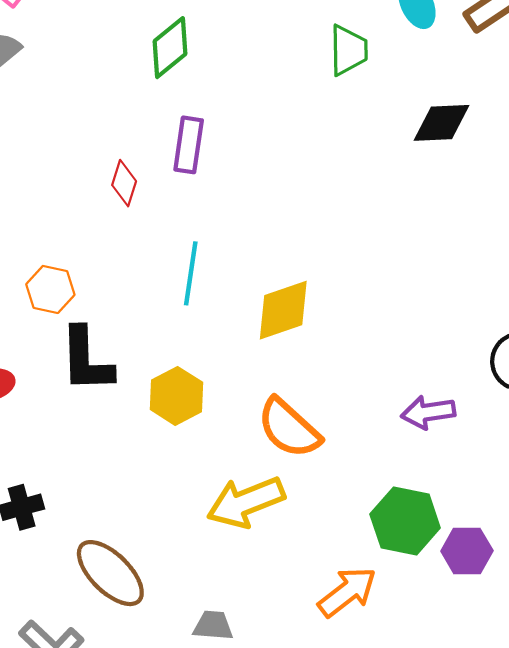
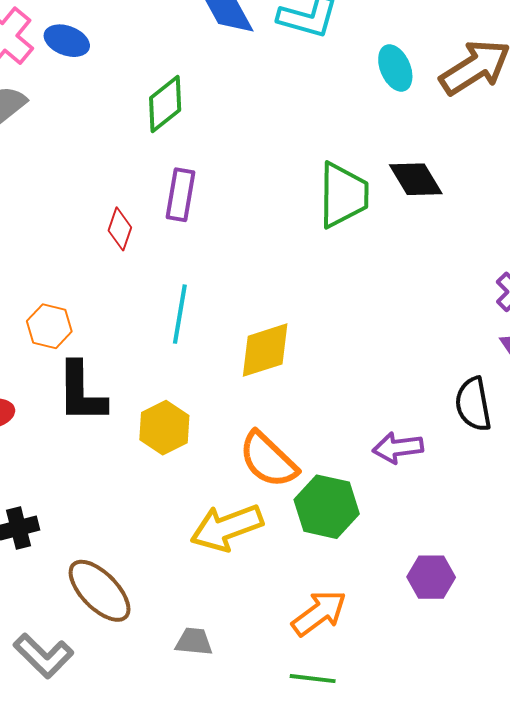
green trapezoid: (348, 50) -> (343, 195), moved, size x1.4
black diamond: (441, 123) -> (416, 179), turned 60
green hexagon: (405, 521) -> (327, 507), moved

